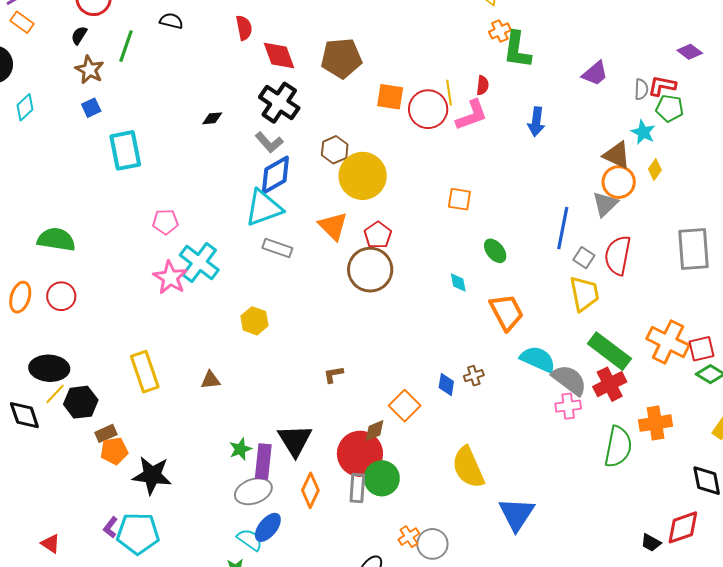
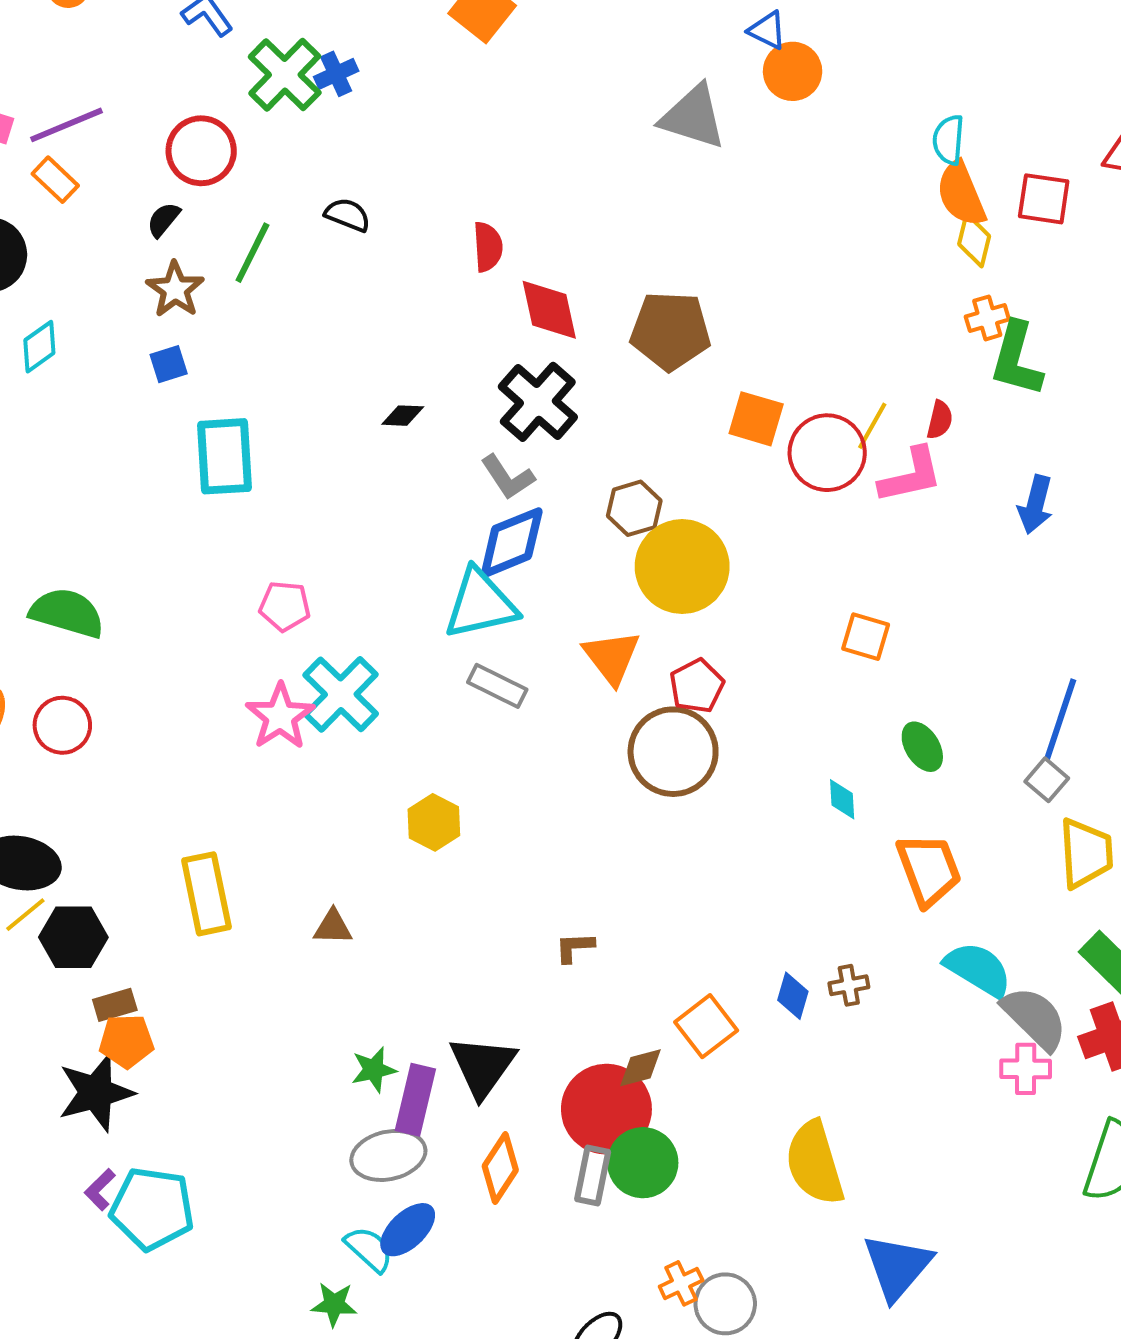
yellow line: (449, 93) -> (872, 426), turned 30
gray square: (584, 258) -> (1047, 780), moved
black star: (152, 475) -> (96, 1093), moved, turned -30

